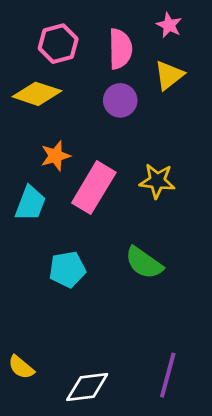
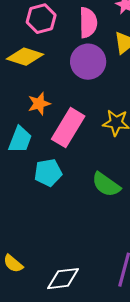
purple circle: (120, 100) -> (88, 62), size x1.4
cyan pentagon: (67, 269) -> (48, 173), moved

